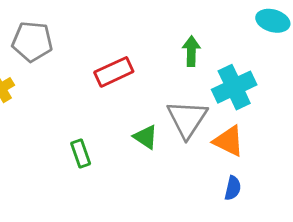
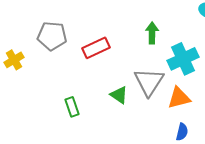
gray pentagon: (32, 41) -> (52, 36), moved
orange triangle: (229, 141) -> (179, 98), turned -40

